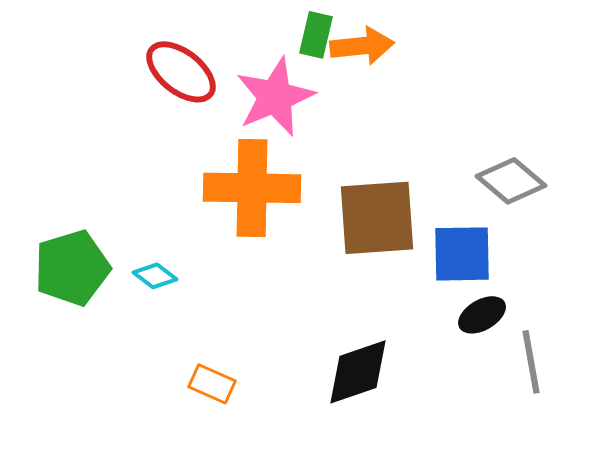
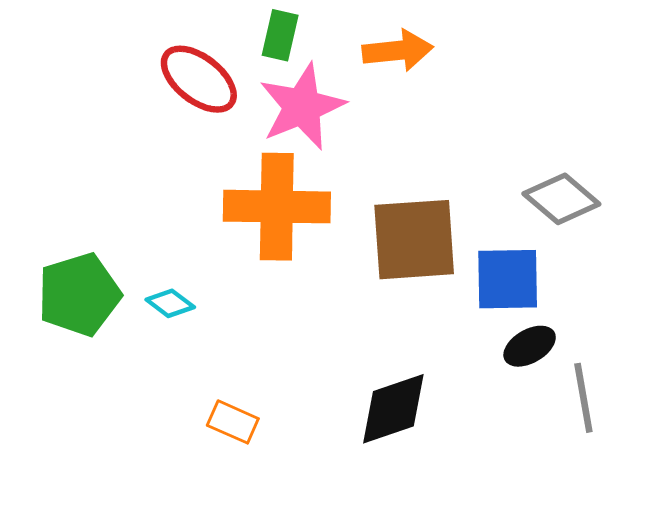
green rectangle: (316, 35) -> (280, 35), moved

